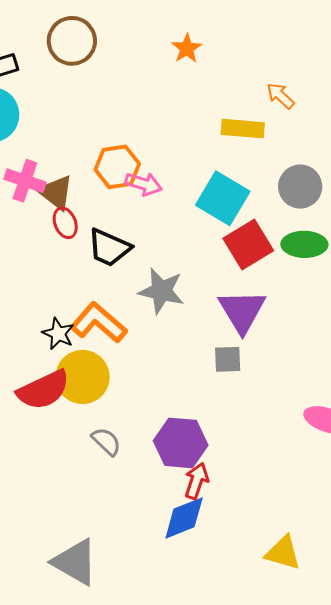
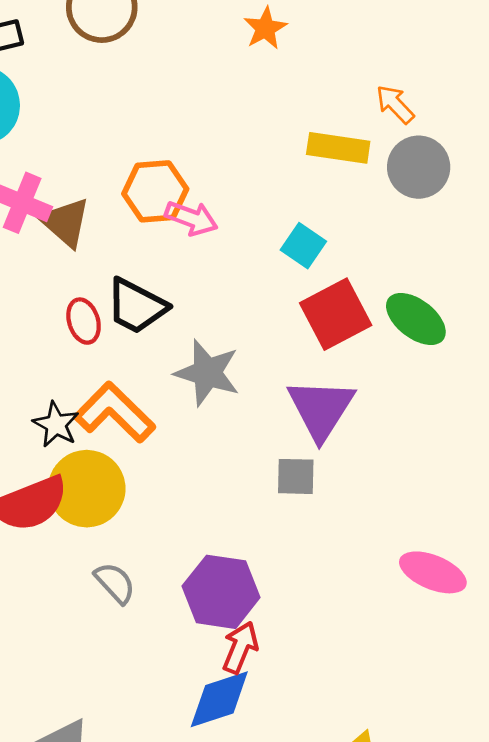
gray circle: (300, 187) -> (419, 167), moved
cyan square: (223, 198) -> (303, 246), size x0.6
red ellipse: (65, 223) -> (84, 321), moved
green ellipse: (304, 244) -> (416, 319), turned 33

